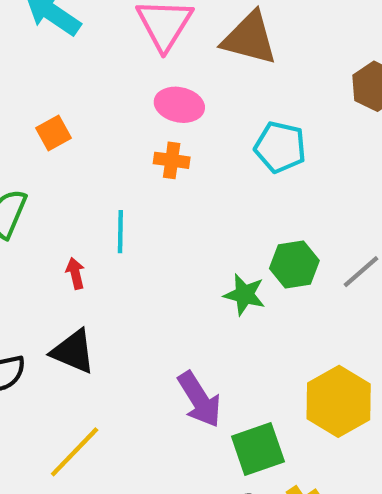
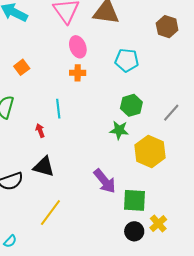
pink ellipse: (179, 105) -> (78, 47), turned 65
green hexagon: (294, 265) -> (131, 105), moved
yellow hexagon: (339, 401) -> (150, 151), moved
green square: (258, 449) -> (135, 200), turned 30

